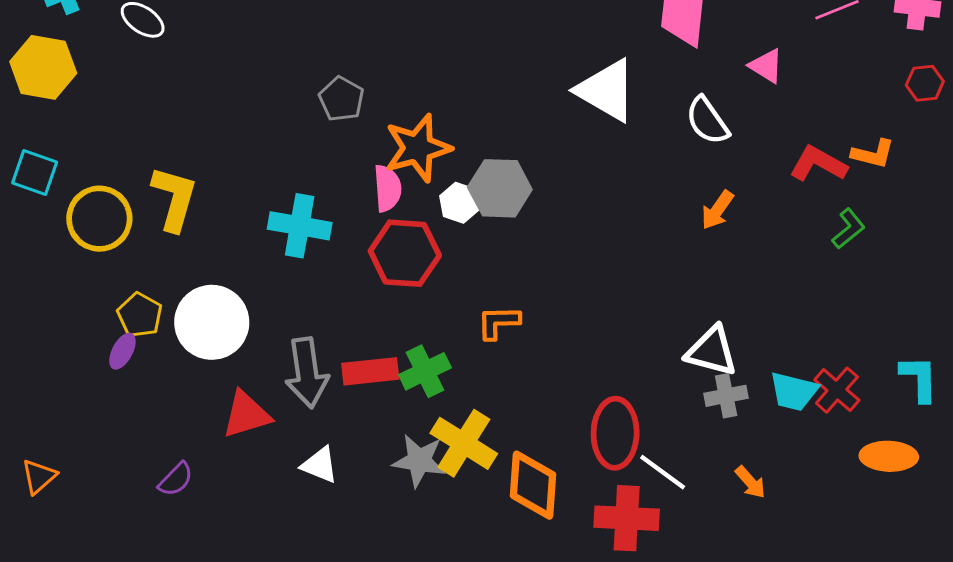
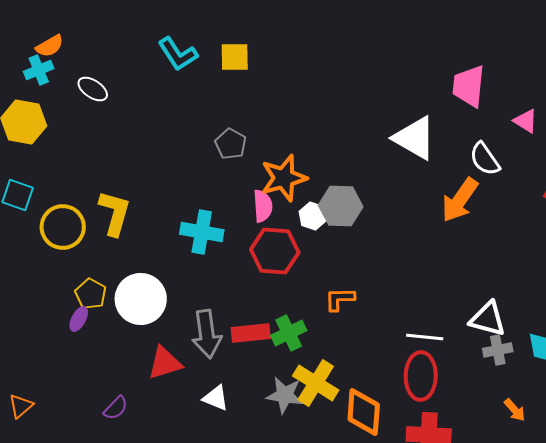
orange arrow: (717, 210) -> (460, 200), moved, size x1.6
white line: (663, 472) -> (425, 337), moved, turned -30

